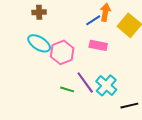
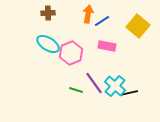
orange arrow: (105, 12) -> (88, 14), moved
black line: (129, 106) -> (129, 93), moved

